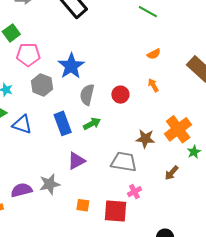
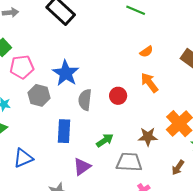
orange arrow: (153, 85) -> (149, 83), size x1.5
blue rectangle: (63, 123) -> (64, 131), turned 30
blue triangle: (22, 124) -> (23, 158), moved, turned -35
green arrow: (92, 124) -> (105, 140), moved

